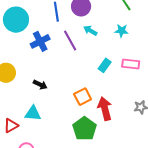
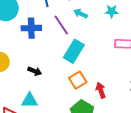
blue cross: (40, 41) -> (31, 28), turned 30
cyan rectangle: (105, 65) -> (74, 51), moved, size x1.6
red arrow: (105, 109) -> (101, 90), size x0.7

